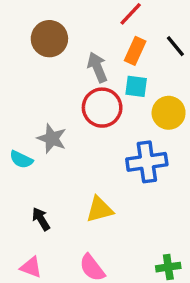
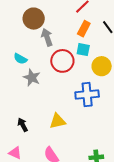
gray arrow: (97, 67) -> (47, 37), moved
cyan semicircle: (21, 159) -> (20, 59), moved

